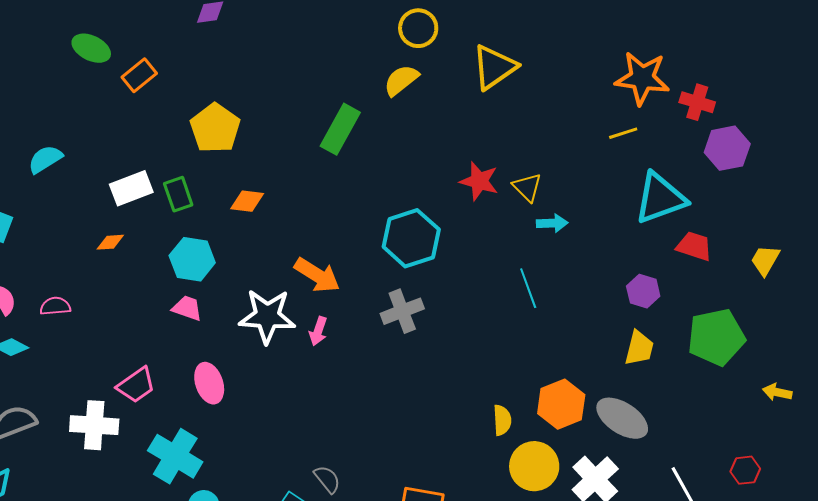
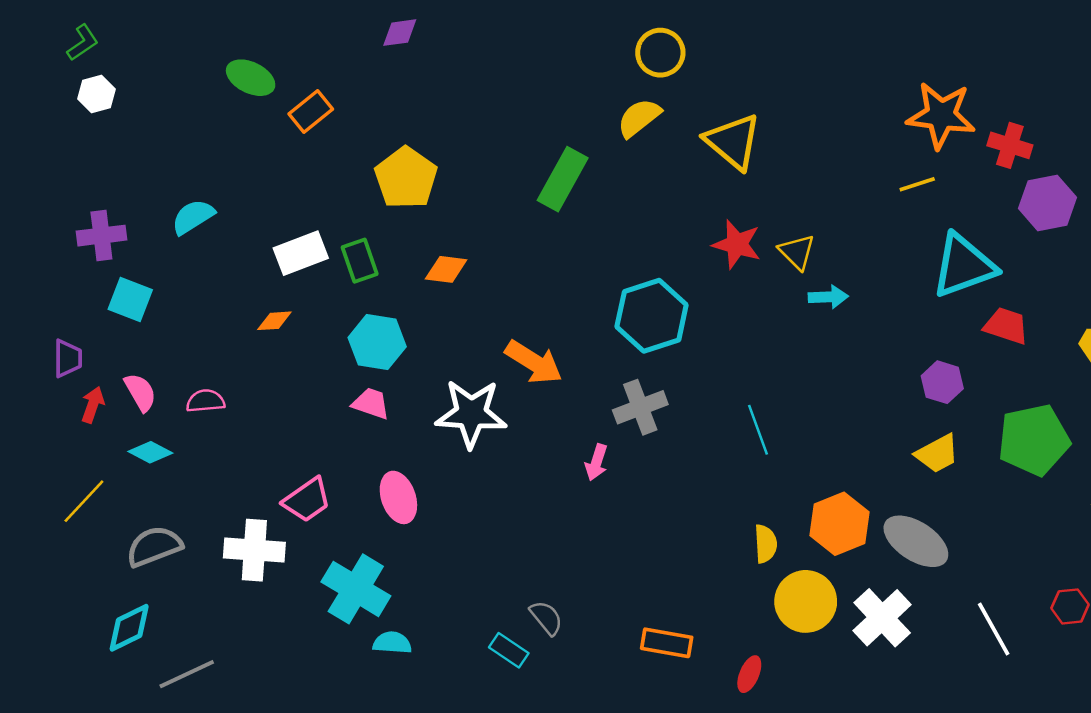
yellow triangle: (494, 67) -> (733, 142), moved, turned -45
cyan line: (528, 288) -> (758, 430), moved
pink arrow: (318, 331) -> (596, 462), moved
yellow trapezoid: (639, 348) -> (937, 454), turned 48

